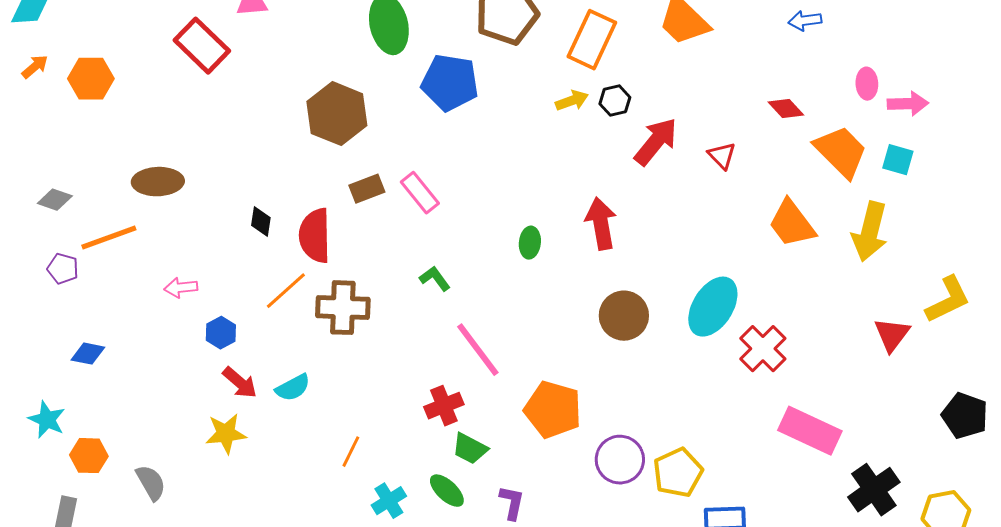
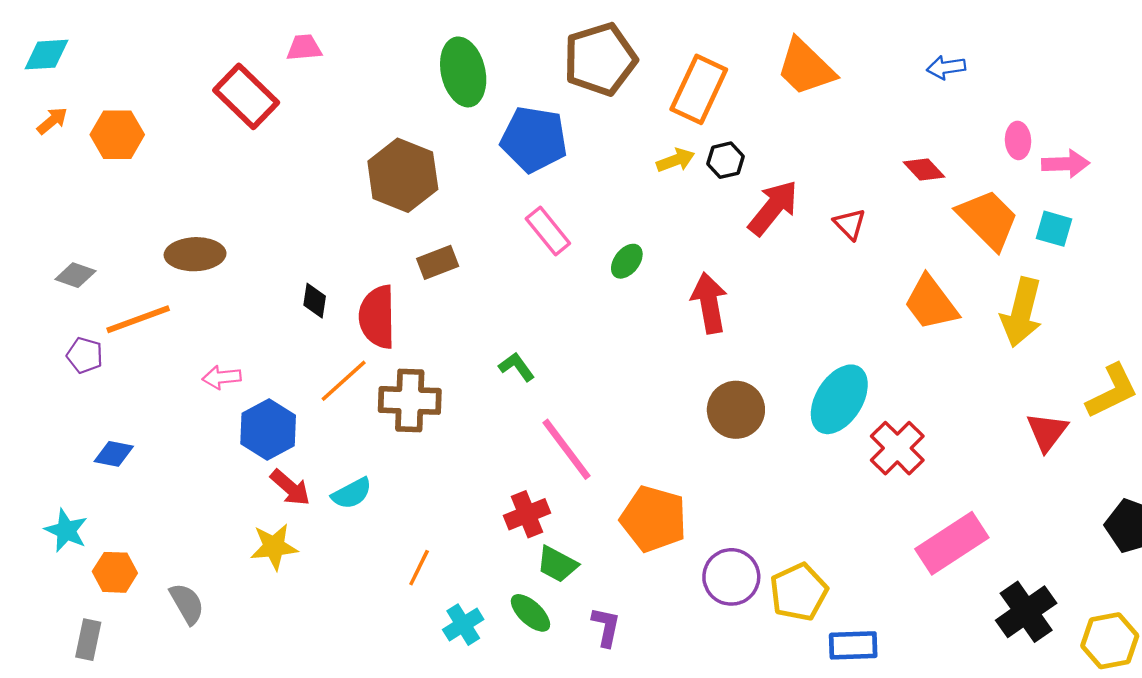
pink rectangle: (420, 193) -> (548, 231), moved
green ellipse: (530, 243) -> (627, 261), moved, turned 32
blue hexagon: (221, 333) -> (268, 429), size x1.6
pink rectangle: (810, 431) -> (952, 543), turned -58

